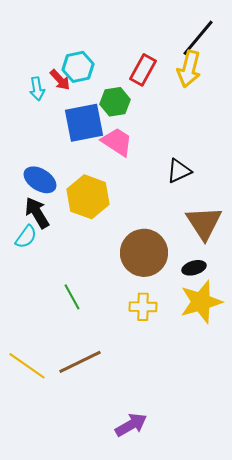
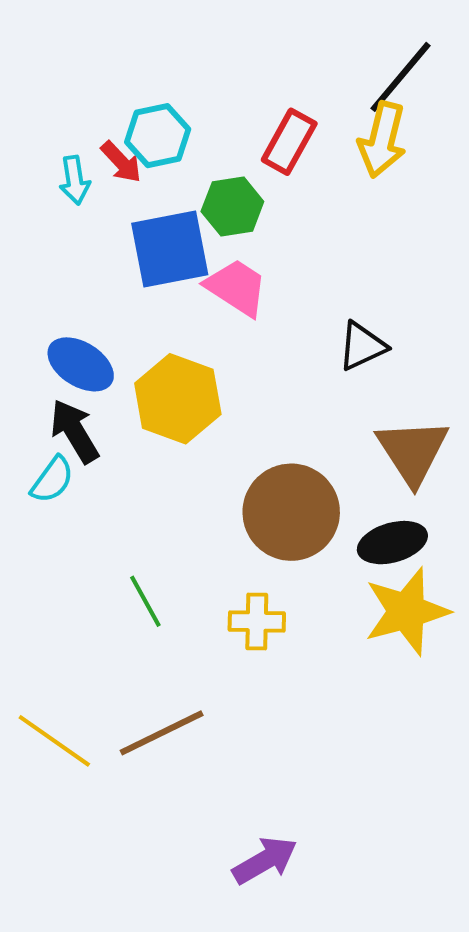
black ellipse: (194, 268) -> (392, 543), size x1.4
yellow cross: (143, 307) -> (257, 621), moved

